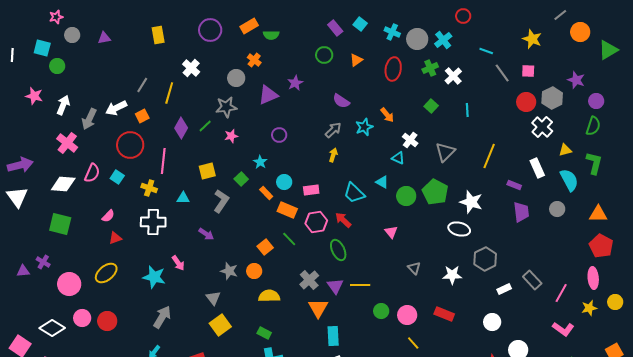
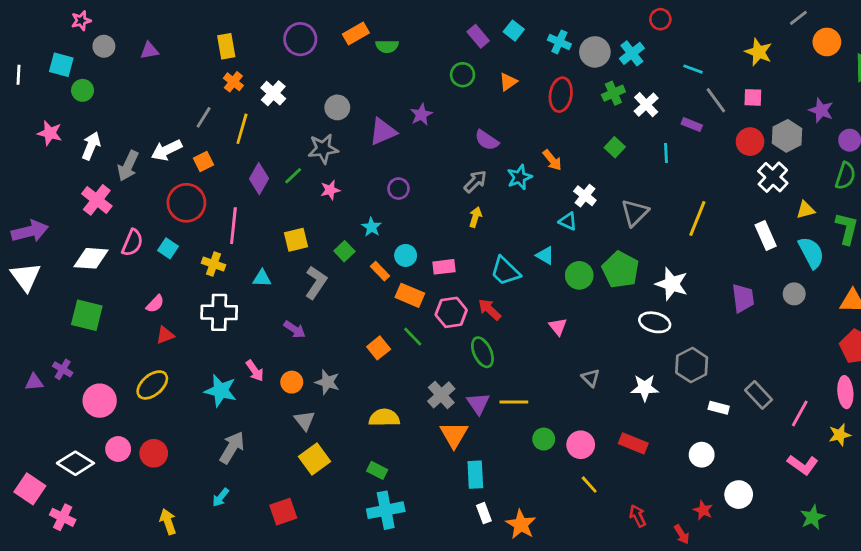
orange cross: (254, 60) -> (233, 82), moved
purple rectangle: (514, 185) -> (692, 125), moved
orange circle: (254, 271) -> (292, 382), moved
white rectangle: (504, 289) -> (719, 408), turned 40

